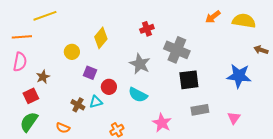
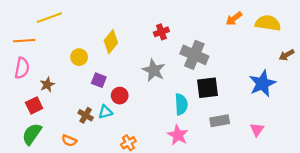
brown arrow: (261, 50) -> (287, 55), turned -48
blue star: (239, 76) -> (262, 83), turned -30
cyan semicircle: (138, 95) -> (181, 104), moved, turned -120

